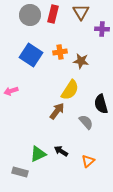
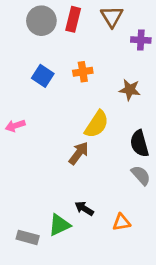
blue square: (31, 55) -> (43, 76), size x0.7
brown star: (81, 61) -> (130, 90), moved
gray semicircle: (86, 122) -> (141, 175), moved
green triangle: (38, 154) -> (59, 225), moved
orange triangle: (88, 161) -> (121, 222), turned 32

